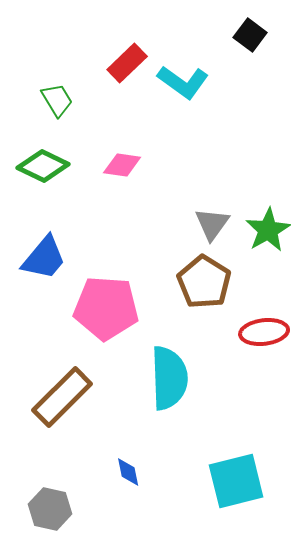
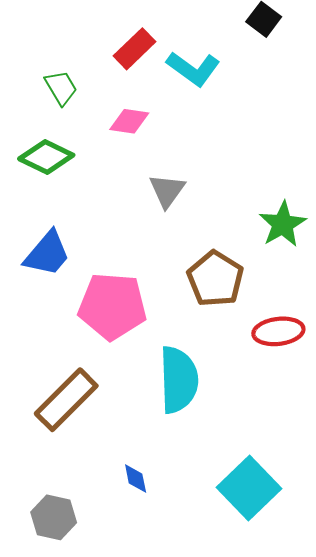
pink diamond: (122, 165) -> (129, 121), moved
gray triangle: (212, 224) -> (167, 191), moved
cyan square: (236, 481) -> (249, 488), turned -30

